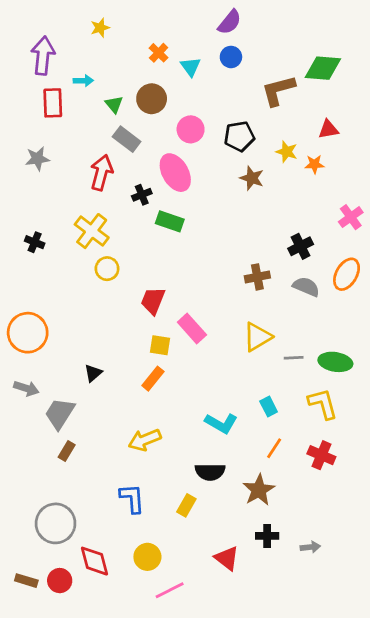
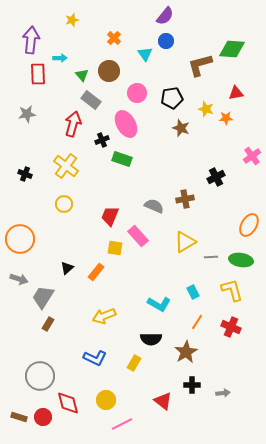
cyan triangle: (191, 67) -> (145, 54), moved
yellow circle: (107, 269) -> (64, 204), moved
orange ellipse: (347, 274) -> (249, 225), moved
gray semicircle: (306, 287) -> (154, 206), moved
orange rectangle: (153, 379) -> (96, 272), moved
blue L-shape: (132, 498) -> (95, 358), turned 120

